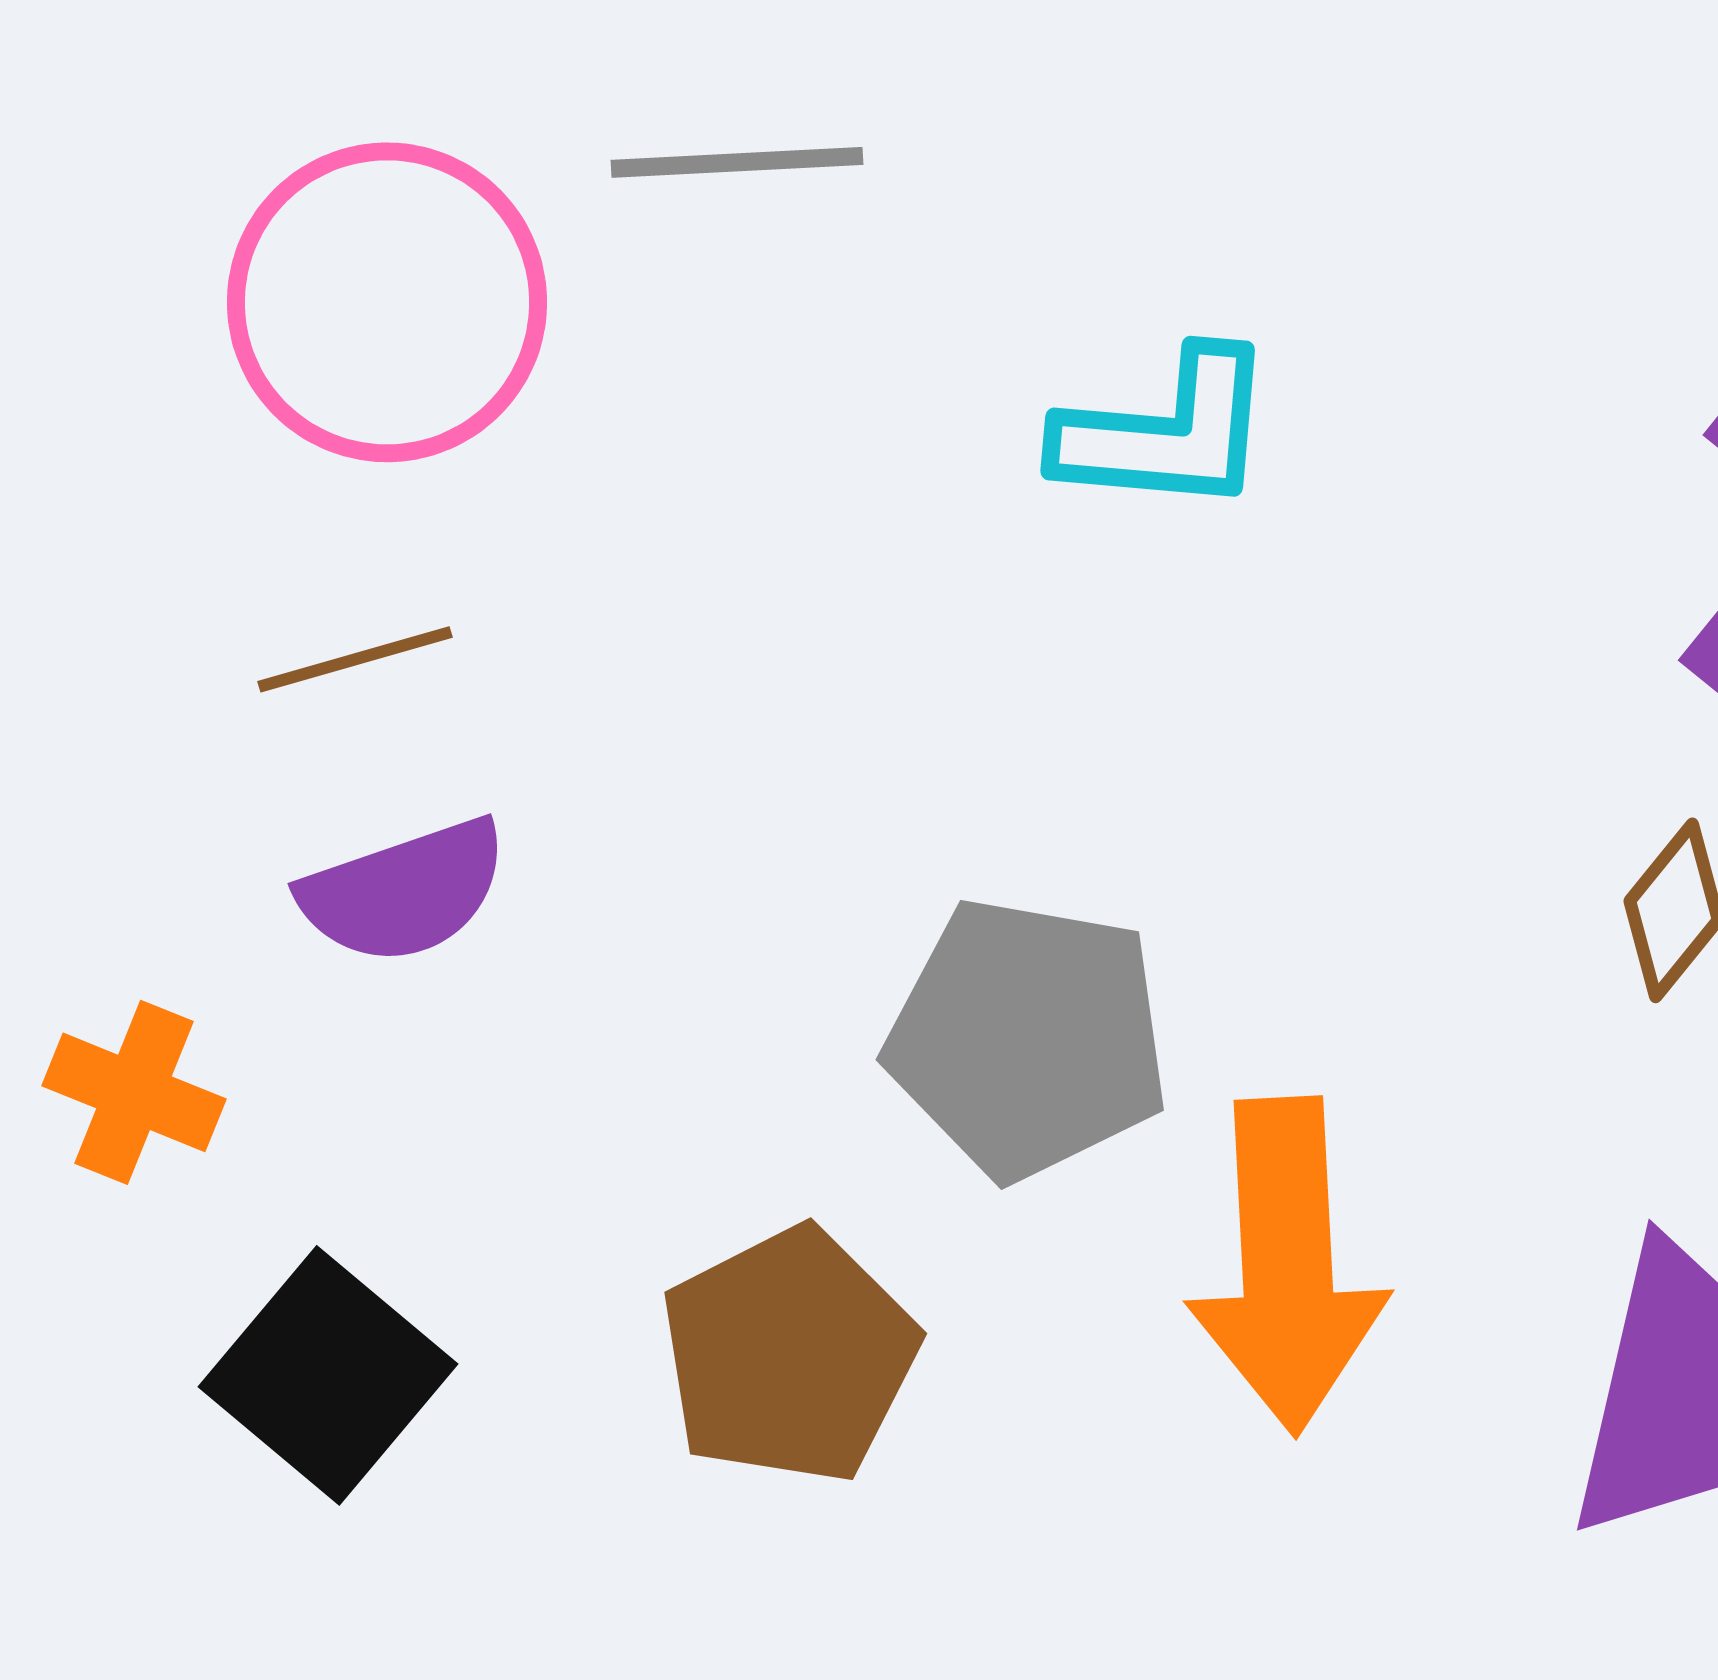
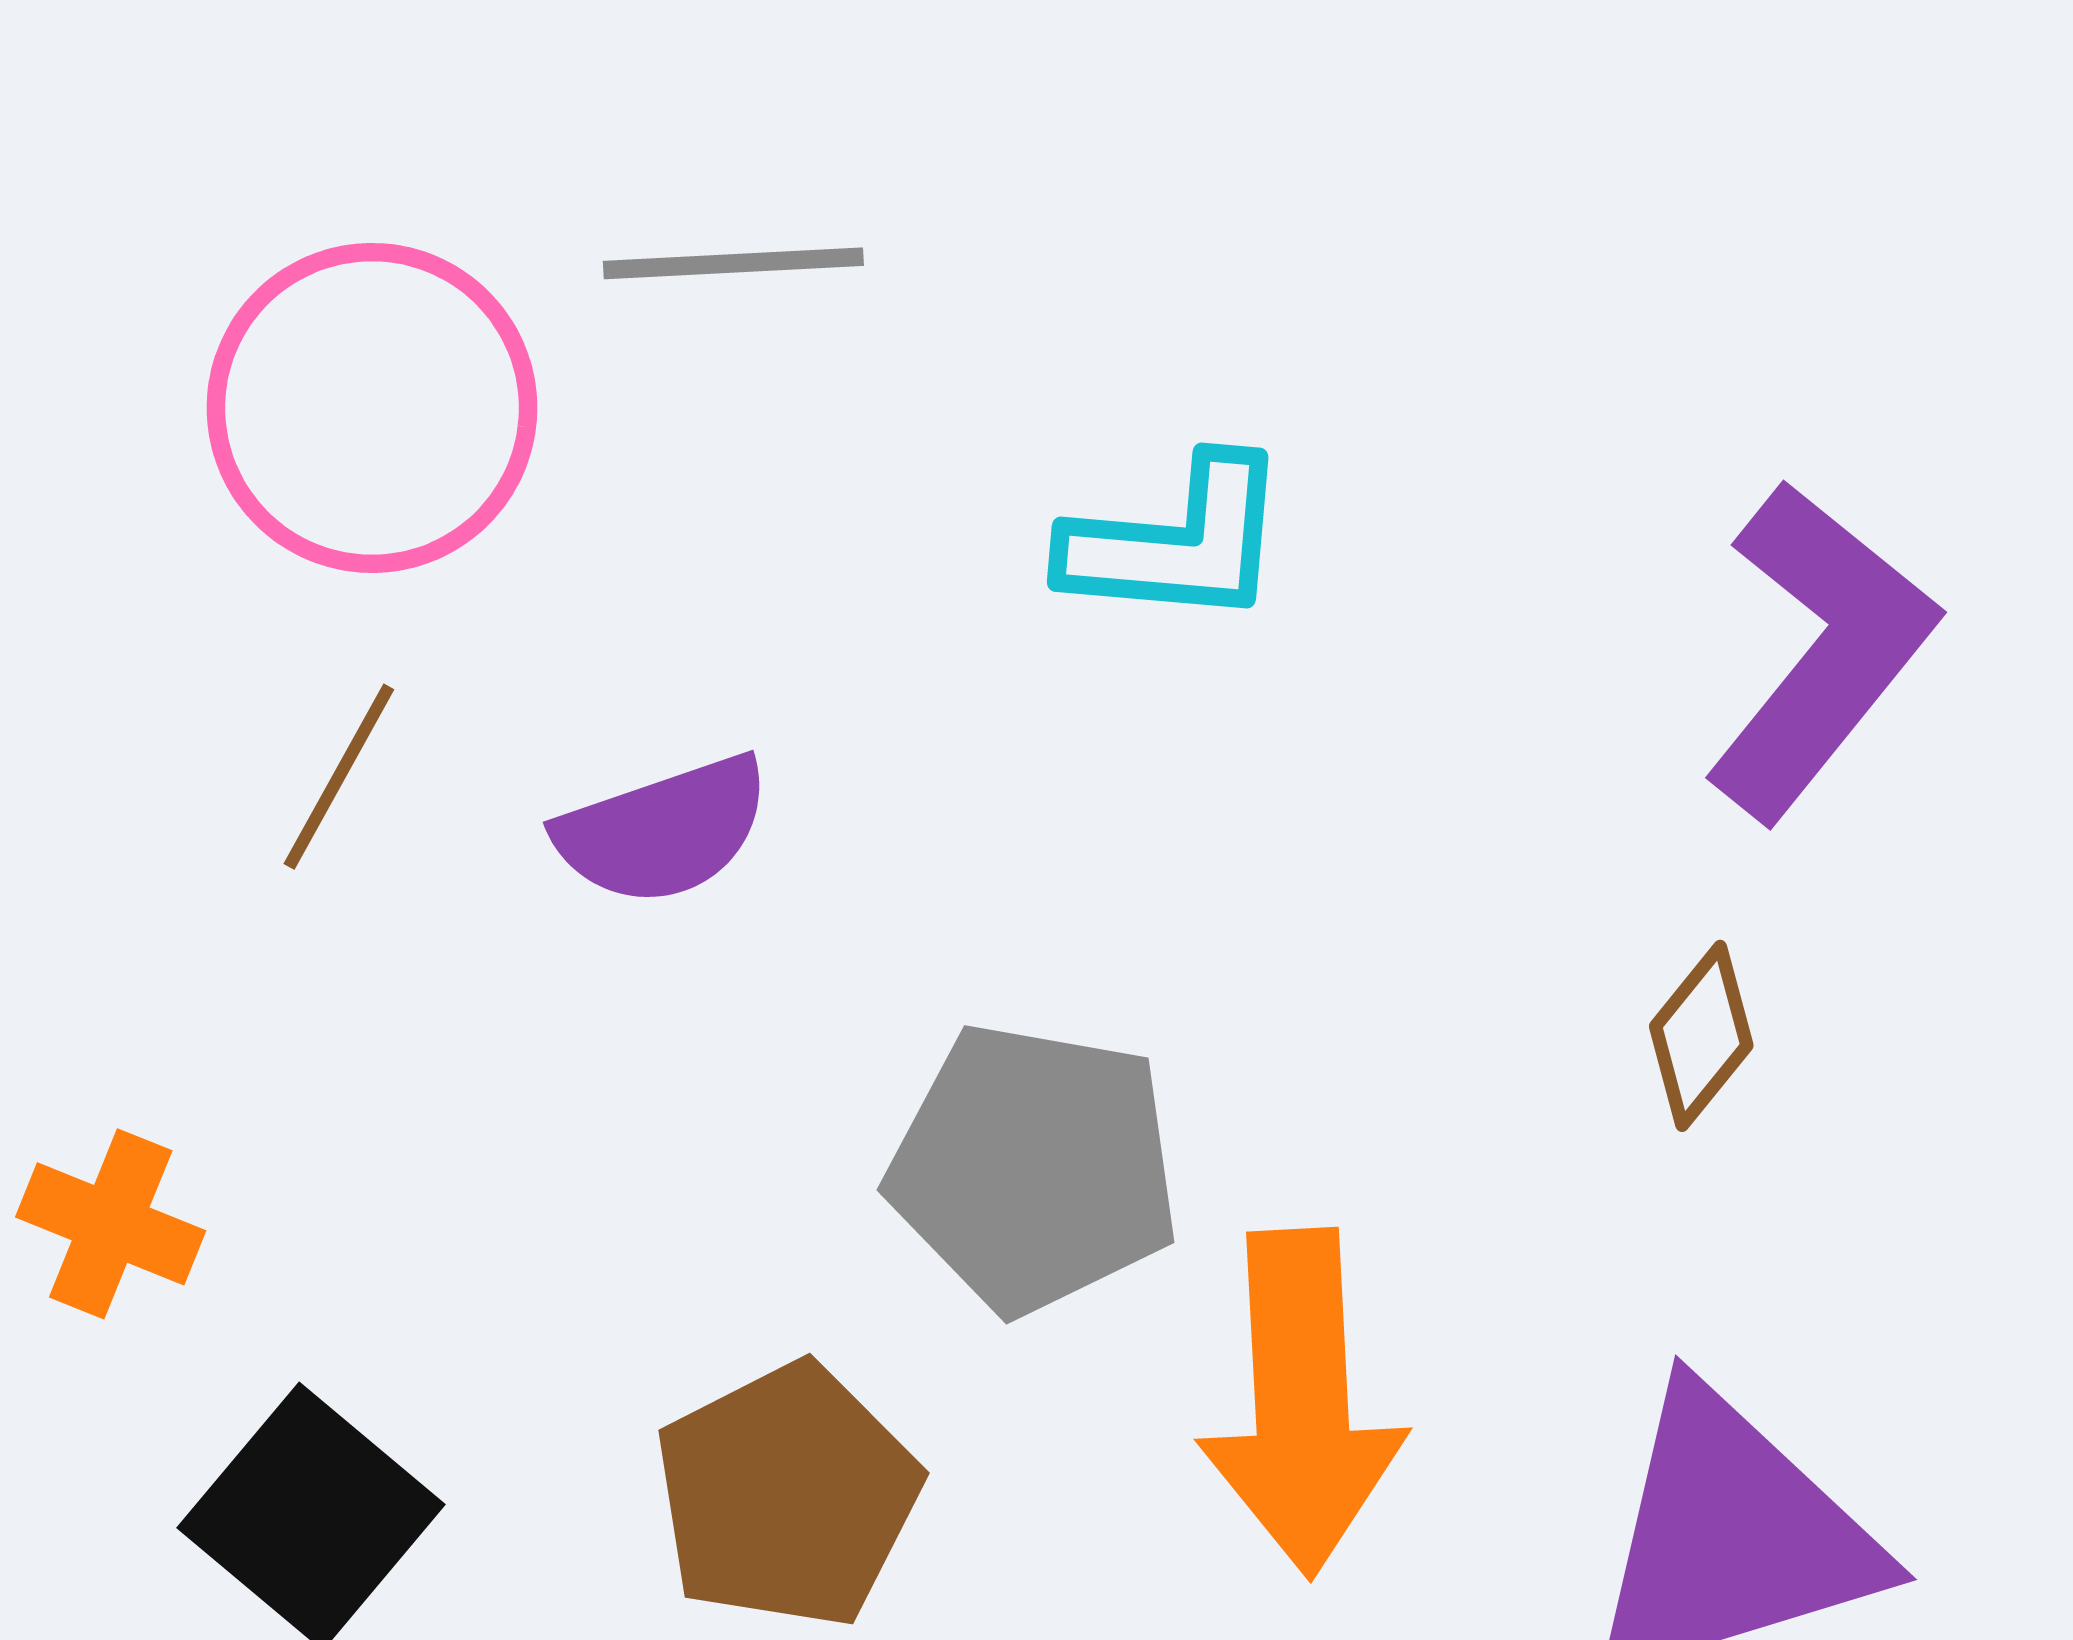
brown line: (355, 659) -> (339, 777), turned -45
purple semicircle: (404, 891) -> (663, 830), moved

